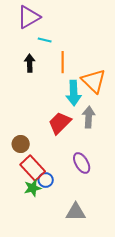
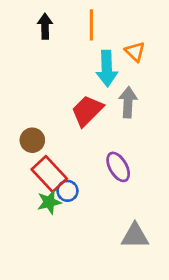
orange triangle: (94, 81) -> (135, 52), size x0.6
gray triangle: (76, 212) -> (135, 236), moved

